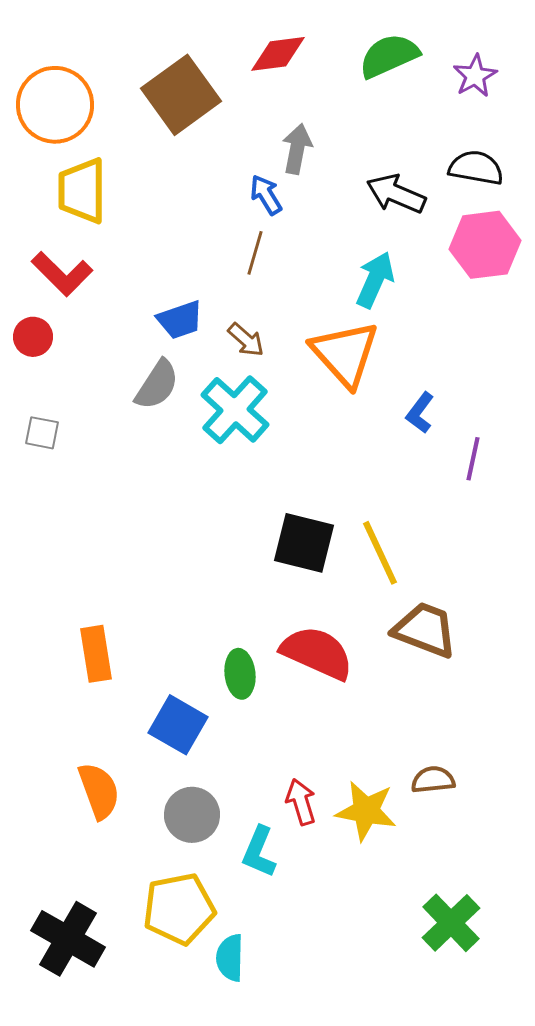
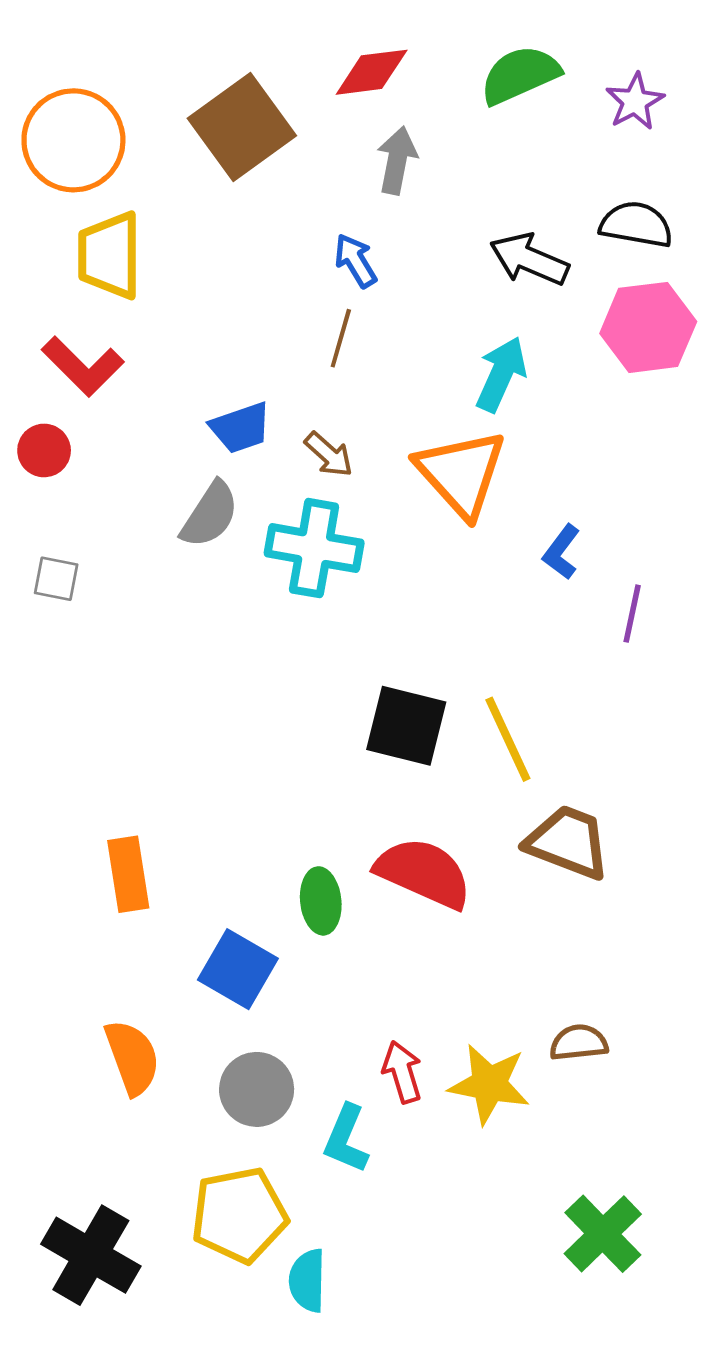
gray arrow: (297, 149) -> (397, 160), moved
cyan cross: (235, 410) -> (314, 548), turned -32

